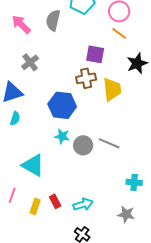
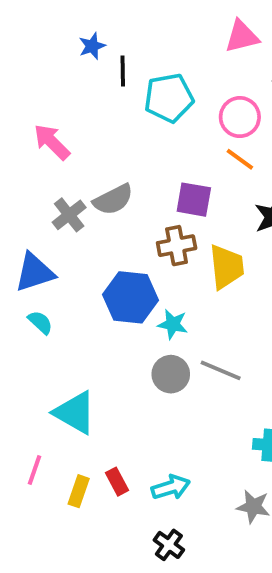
gray semicircle: (53, 20) -> (113, 200), moved, turned -130
cyan semicircle: (15, 118) -> (40, 322), turned -64
cyan star: (62, 136) -> (173, 324), moved

